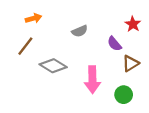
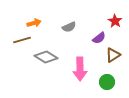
orange arrow: (33, 18) -> (34, 23), moved
purple semicircle: (114, 44) -> (99, 38), turned -88
brown line: (25, 46) -> (22, 40), turned 36

